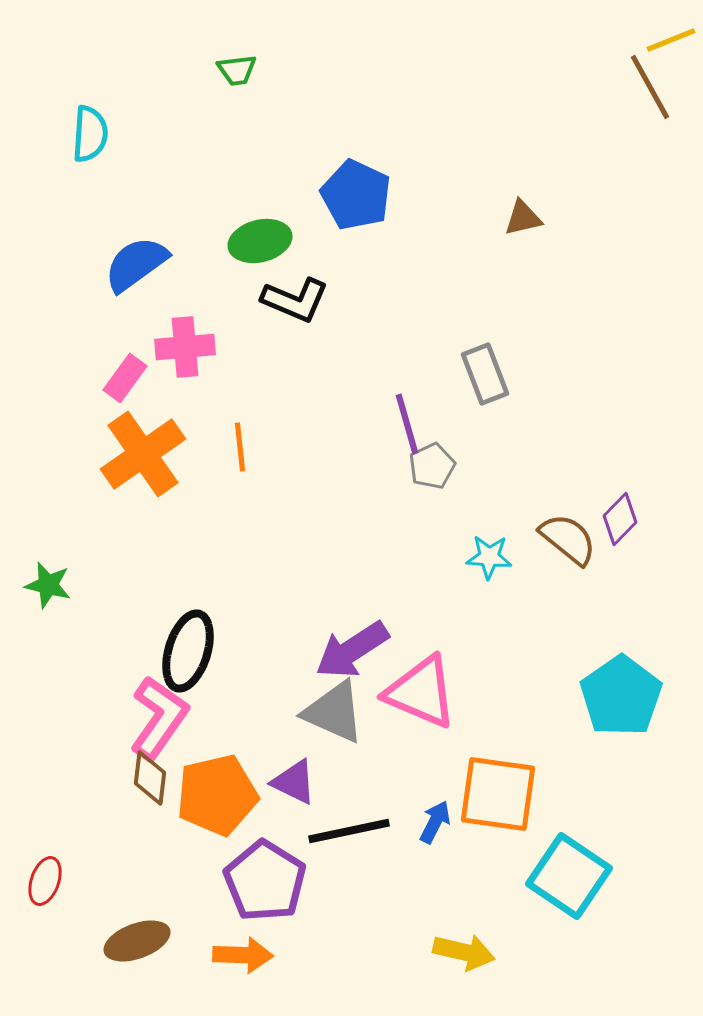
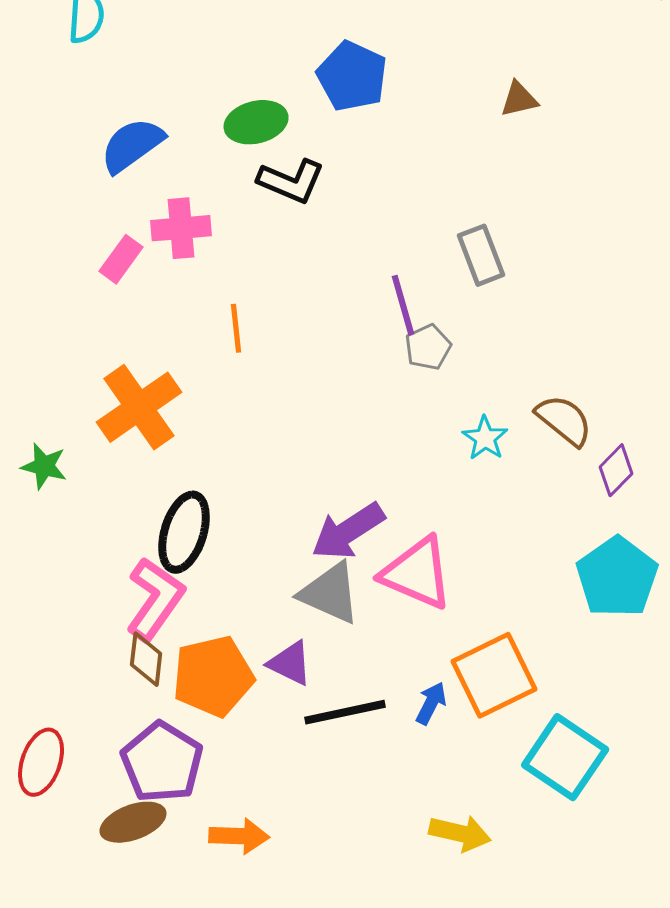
orange cross: (143, 454) -> (139, 407), moved
purple diamond: (620, 519) -> (616, 470), moved
cyan star: (489, 557) -> (485, 438), turned 30
orange square: (498, 794) -> (494, 675), turned -34
red ellipse: (45, 881) -> (41, 762), size x1.4
purple pentagon: (265, 881) -> (162, 762), moved

